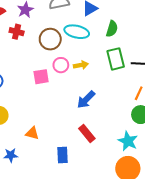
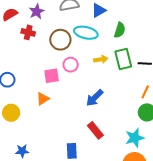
yellow arrow: (81, 65) -> (101, 59), moved
orange triangle: (32, 133) -> (43, 99), moved, turned -48
cyan star: (128, 141) -> (135, 138), turned 30

